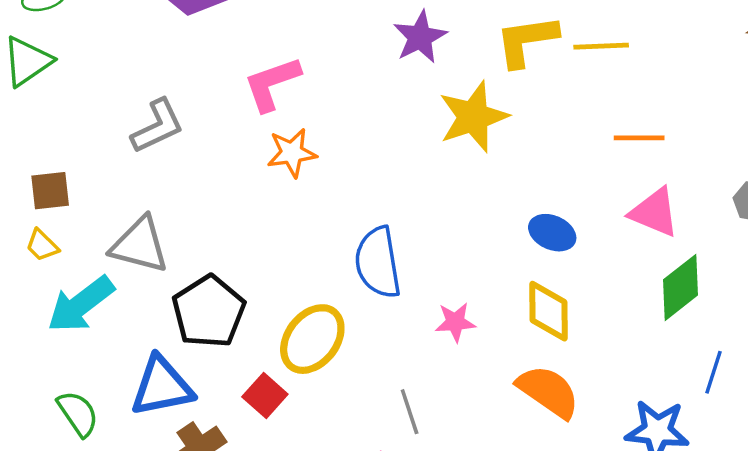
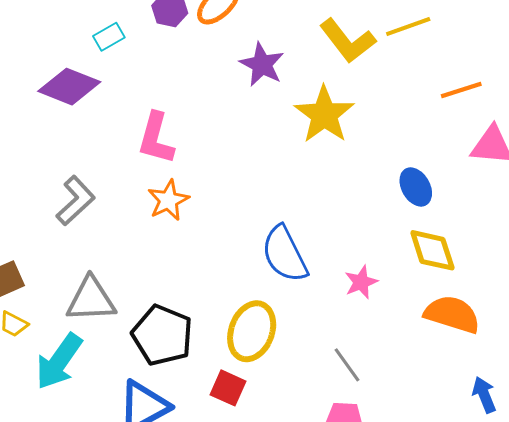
yellow L-shape: (527, 41) -> (348, 41), turned -102
pink L-shape: (272, 84) -> (156, 138), turned -38
orange star: (292, 153) -> (168, 200), moved
blue ellipse: (552, 233) -> (416, 187), turned 54

